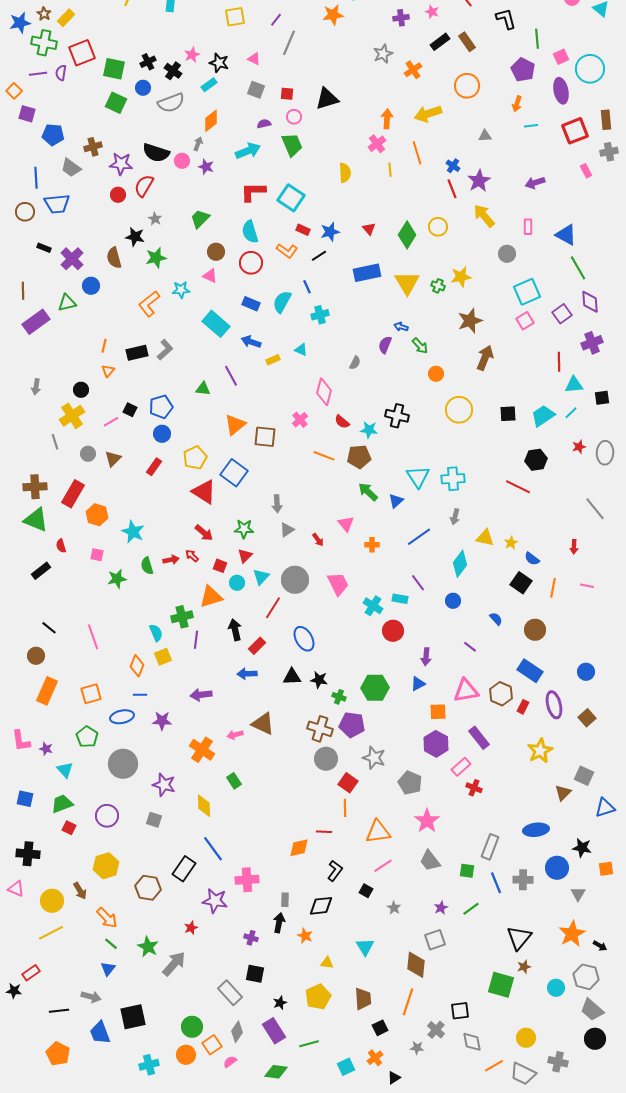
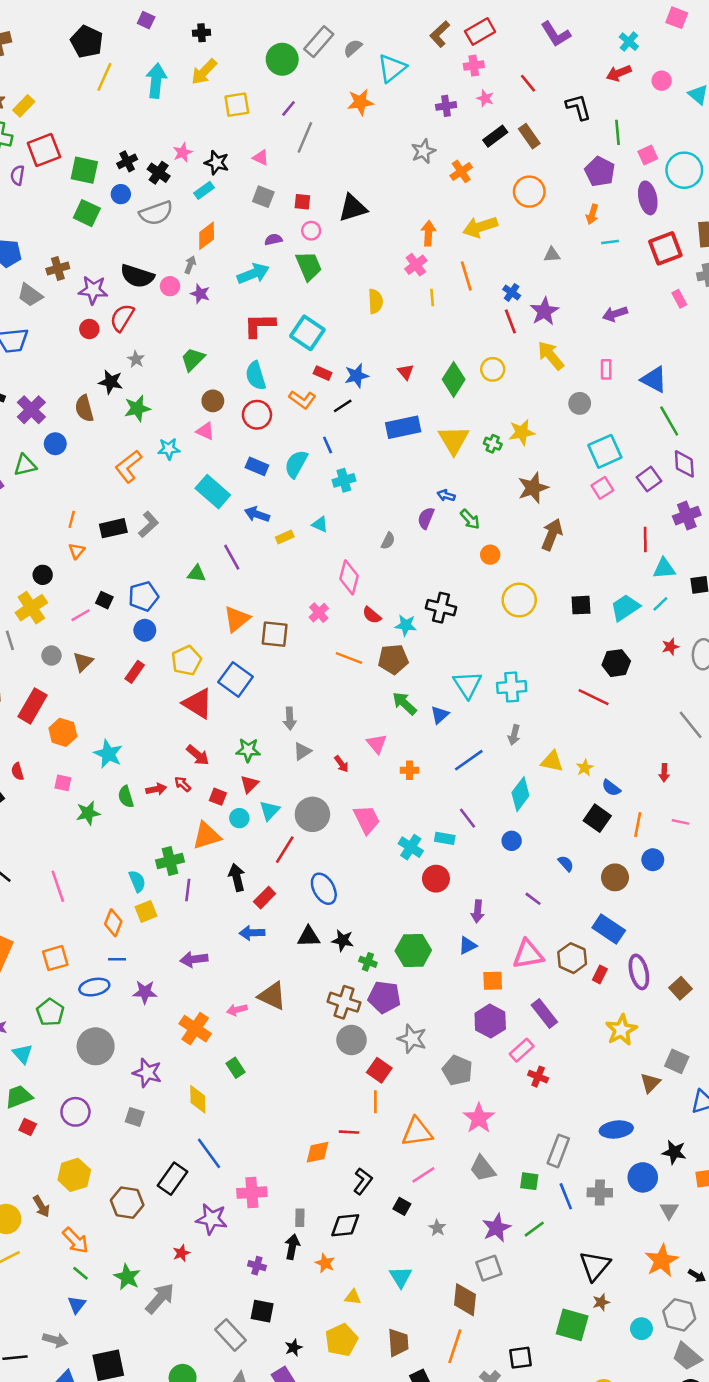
blue circle: (586, 672) -> (653, 860), moved
purple star: (441, 908) -> (496, 1228), size x1.6

